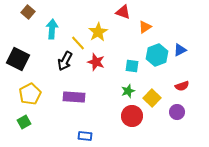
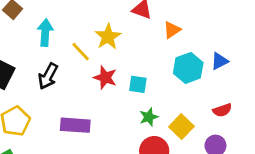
black arrow: (65, 61) -> (48, 76), moved
cyan square: (132, 66) -> (138, 84), moved

